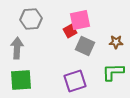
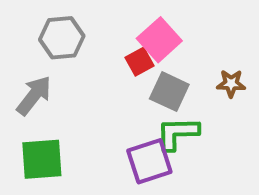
pink square: (80, 20) -> (159, 40), turned -30
gray arrow: (17, 48) -> (34, 96), turned 35
green L-shape: (113, 72) -> (177, 133), moved

